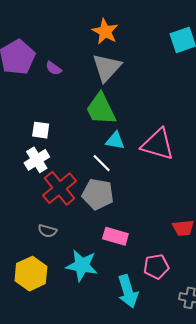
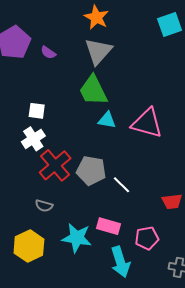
white line: (102, 163) -> (122, 185), moved
pink rectangle: (115, 236) -> (109, 226), moved

